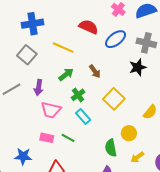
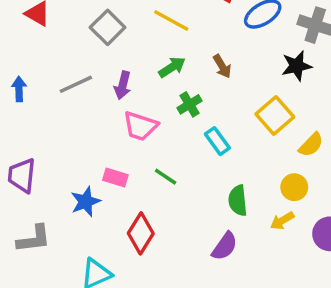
yellow square: (114, 99) -> (275, 115), moved
cyan rectangle: (83, 116) -> (217, 141), moved
yellow circle: (129, 133) -> (294, 187), moved
pink rectangle: (47, 138) -> (115, 178), moved
blue star: (23, 156) -> (85, 202), turned -30

